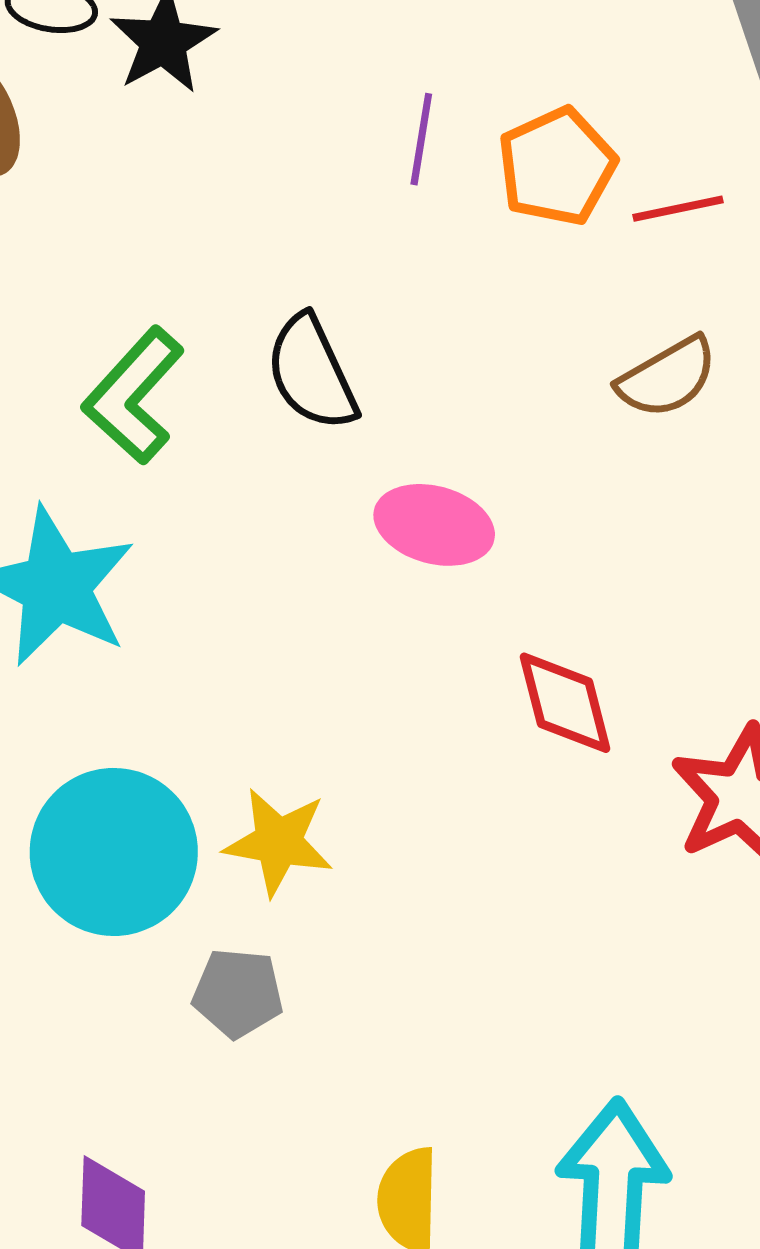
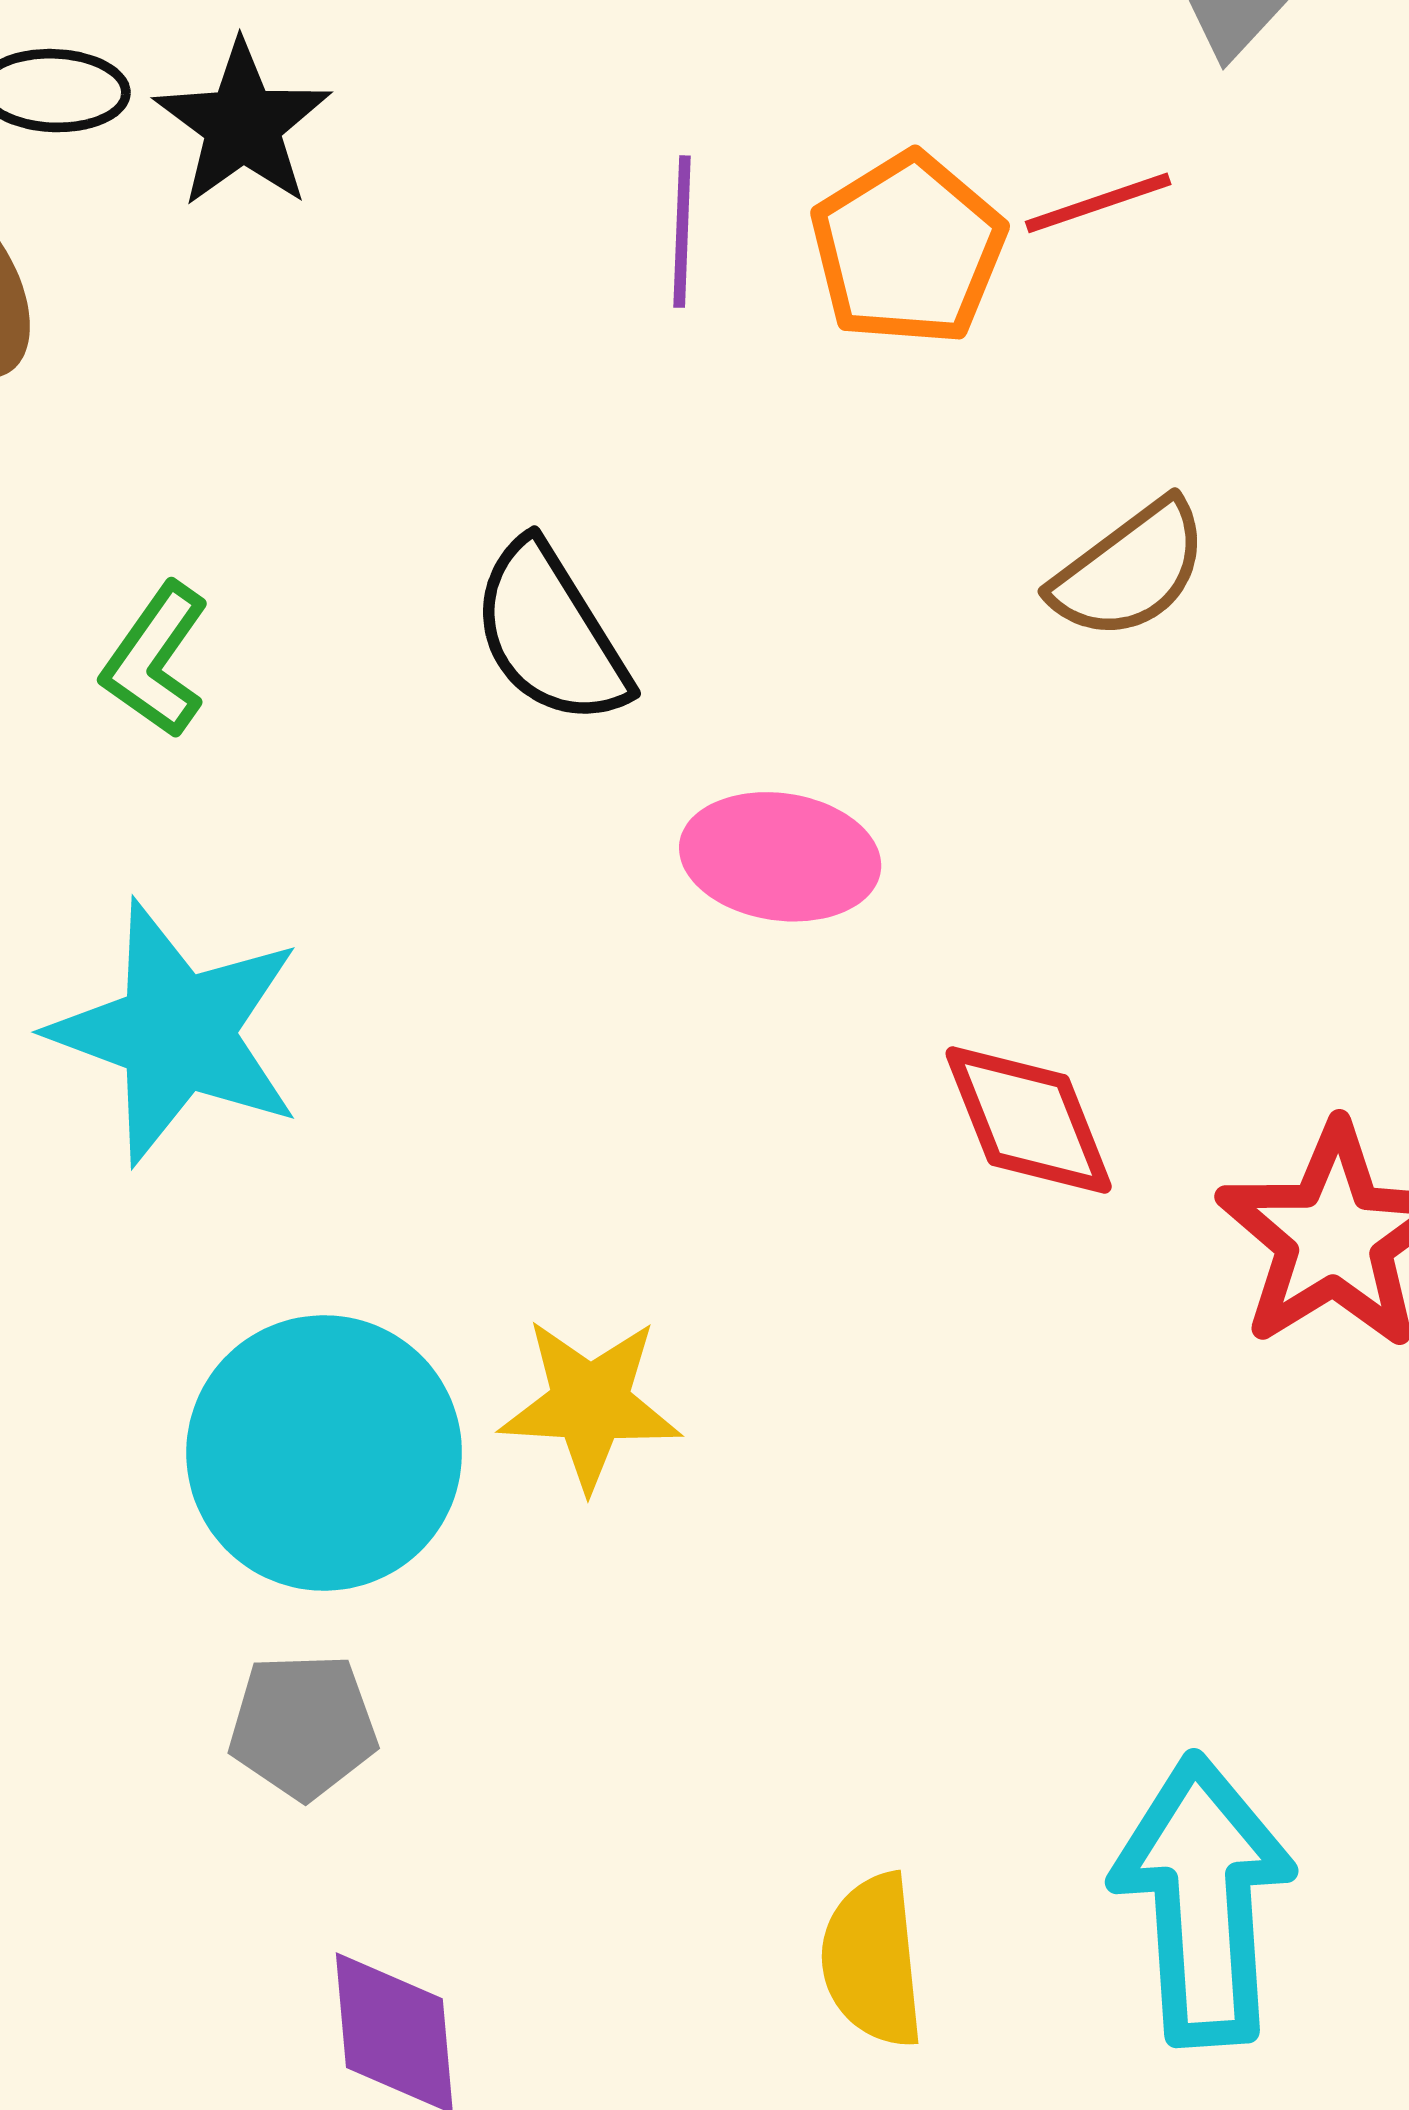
red line: (678, 209) -> (1098, 203), moved
green L-shape: (133, 395) -> (156, 660), moved, size x0.7
gray pentagon: (238, 993) -> (303, 1726), moved

